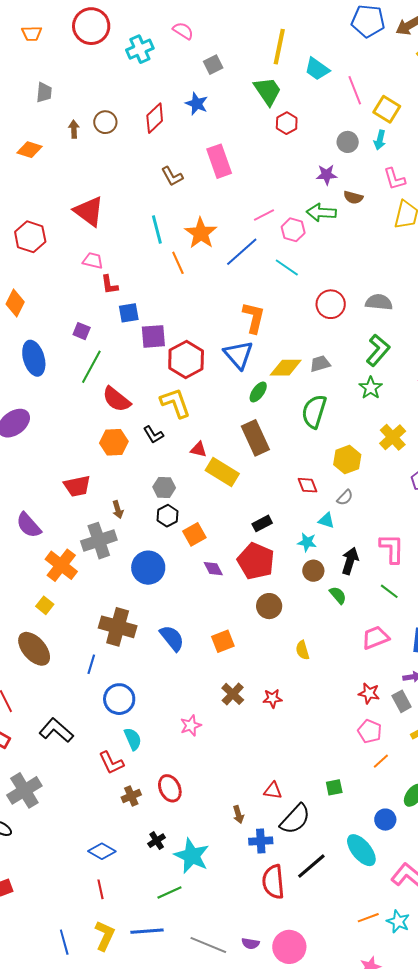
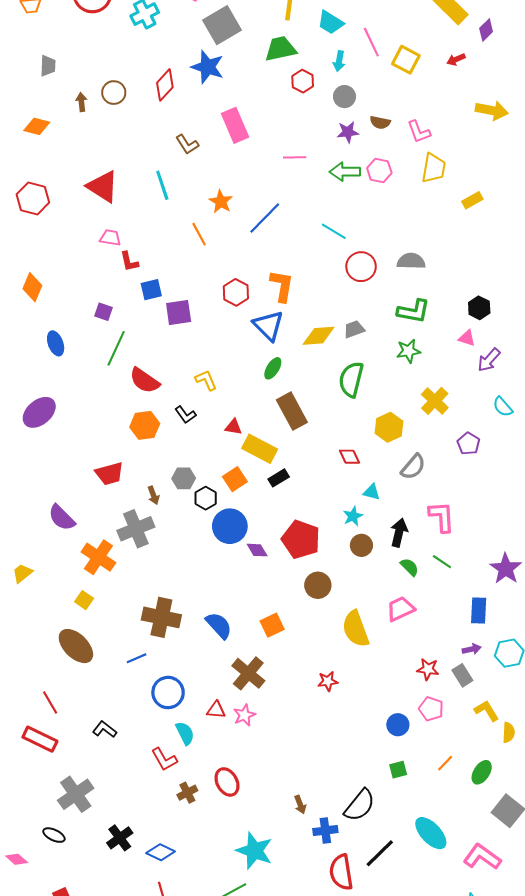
gray square: (213, 65) -> (222, 25), size x1.8
green trapezoid: (268, 91) -> (281, 49), turned -64
blue star: (197, 104) -> (208, 67), size x1.4
cyan arrow: (380, 140) -> (339, 61), moved
gray circle: (348, 142) -> (344, 97), moved
brown semicircle: (353, 197) -> (380, 122), moved
pink line: (264, 215) -> (295, 157), moved, turned 30
cyan line: (157, 229) -> (162, 185), moved
pink hexagon: (293, 230) -> (379, 170), moved
orange star: (201, 233) -> (221, 202), size x0.7
red hexagon: (30, 237) -> (33, 198), moved
cyan line: (287, 267) -> (334, 231), moved
green L-shape: (378, 350) -> (413, 311), turned 64
blue ellipse: (34, 358) -> (56, 343), size x0.7
red hexagon: (186, 360) -> (236, 292), moved, size x0.7
green star: (371, 388) -> (408, 351), turned 30
green ellipse: (258, 392) -> (273, 368), moved
yellow L-shape: (175, 403) -> (206, 380), size x0.7
gray hexagon: (164, 487) -> (184, 478), moved
gray semicircle: (345, 497) -> (413, 467), moved, size x1.5
black rectangle: (262, 523) -> (279, 478), moved
orange square: (194, 534) -> (235, 479), moved
cyan star: (307, 542) -> (353, 516), turned -30
blue circle: (148, 568) -> (230, 526), moved
green semicircle: (338, 595) -> (410, 567), moved
pink trapezoid: (375, 638) -> (400, 609), moved
yellow semicircle: (302, 650) -> (356, 629), size x1.8
blue line: (91, 664) -> (137, 658), turned 54
brown cross: (233, 694) -> (248, 673), moved, size x1.4
black L-shape: (56, 730) -> (105, 729), size x0.7
orange line: (381, 761) -> (445, 763), moved
red triangle: (273, 791) -> (216, 710), moved
blue circle: (385, 820) -> (398, 725), moved
black cross: (157, 841) -> (120, 838), moved, size x1.4

